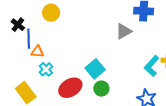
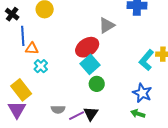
black cross: (18, 25) -> (12, 14), moved
gray triangle: (124, 31) -> (107, 25), moved
red ellipse: (70, 88) -> (87, 47), moved

